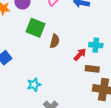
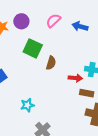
red arrow: (80, 55) -> (75, 78), turned 48

